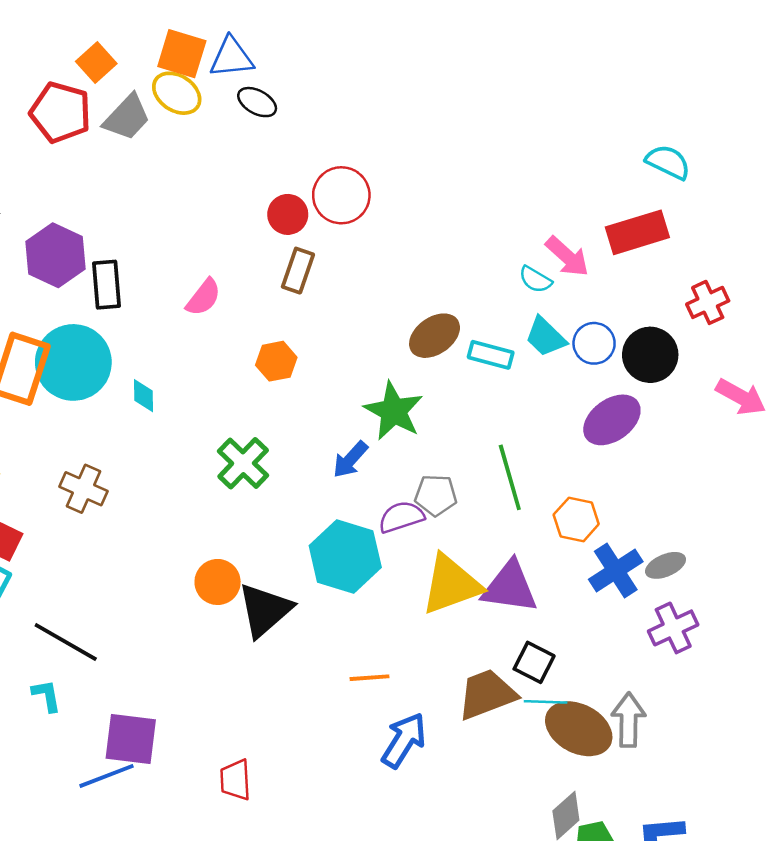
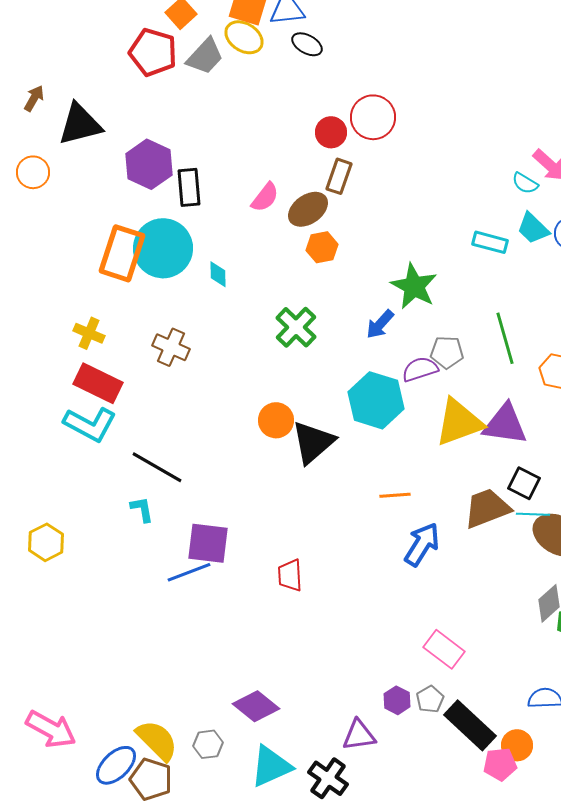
brown ellipse: (435, 336) -> (308, 209), moved

